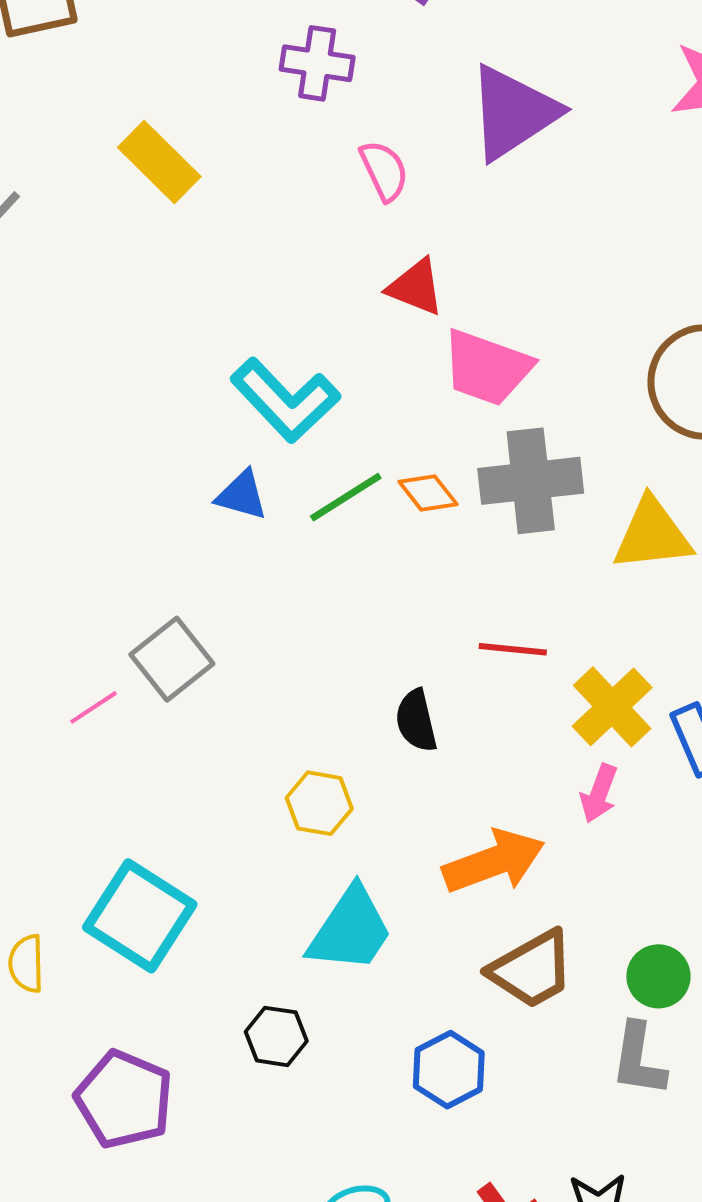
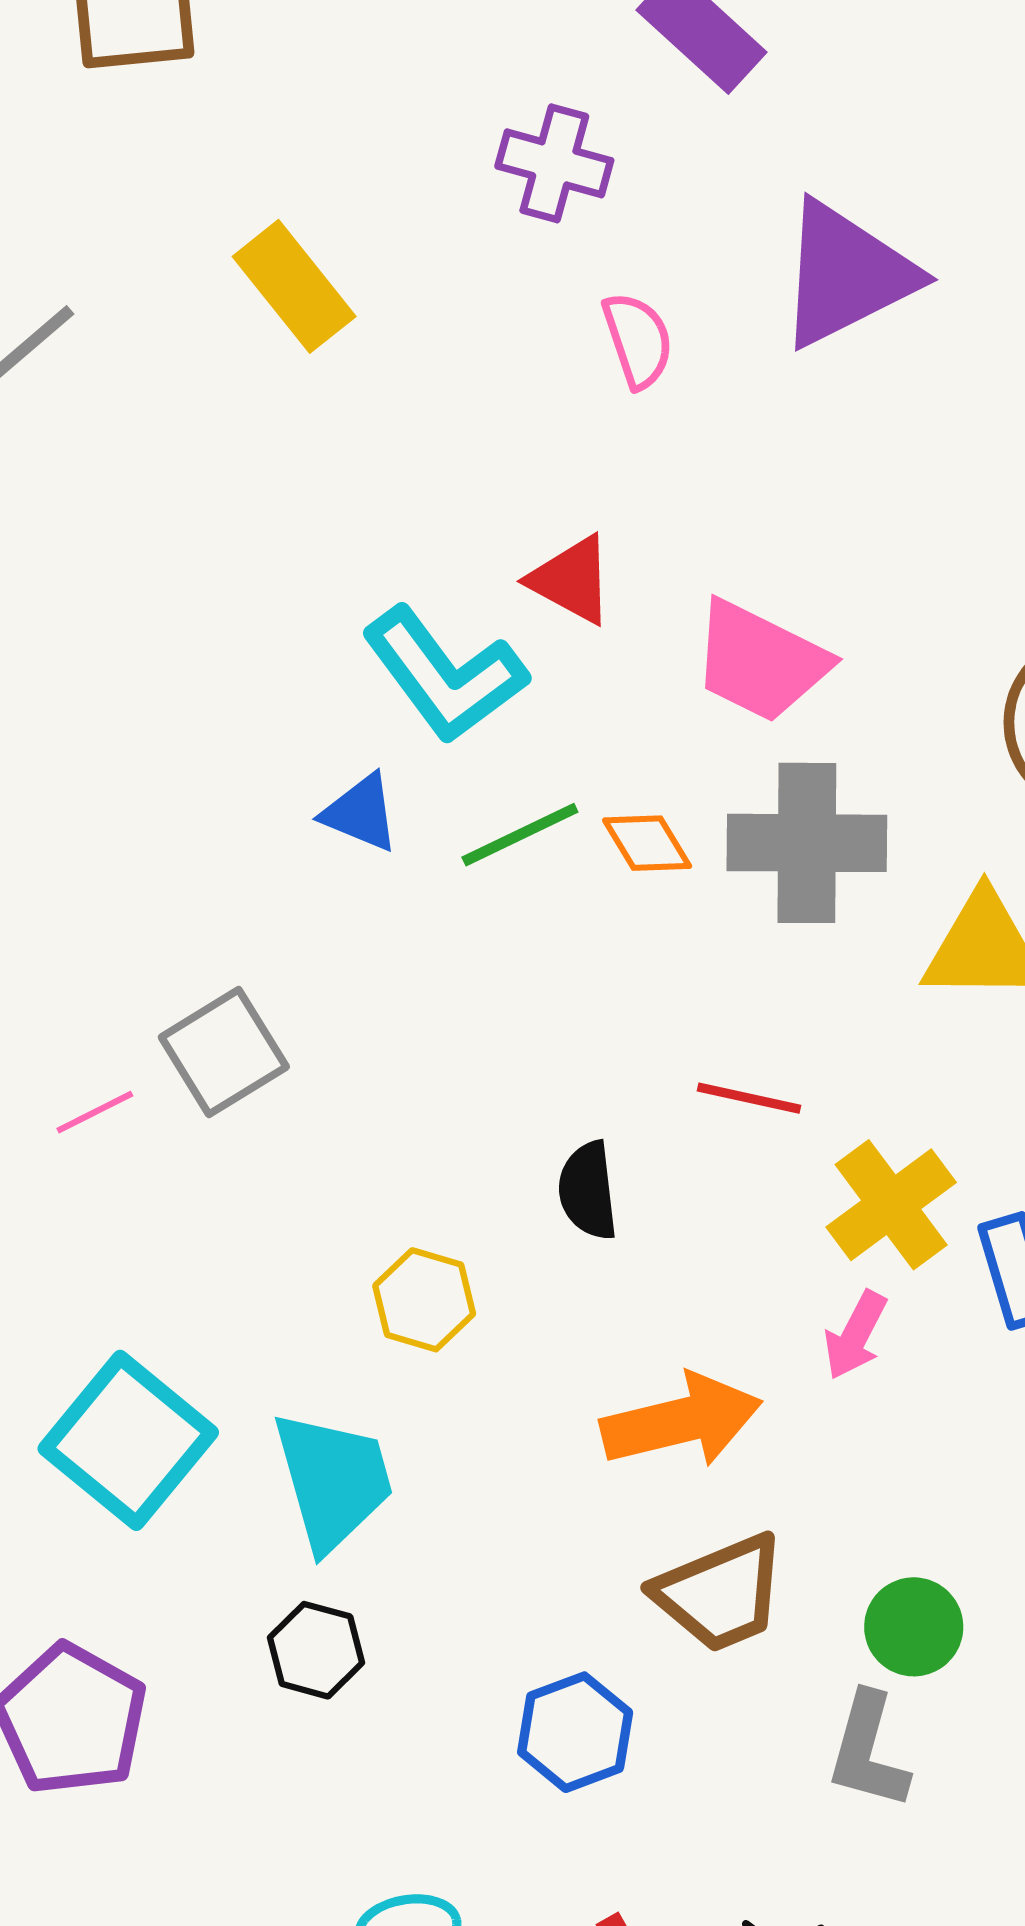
red triangle: (416, 287) -> (572, 580), moved
cyan trapezoid: (350, 930) -> (333, 1481), moved, turned -56

